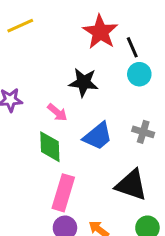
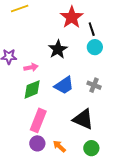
black star: (84, 82) -> (58, 49), turned 30
pink arrow: (57, 112) -> (31, 67), moved, turned -56
green diamond: (50, 147) -> (32, 89), turned 65

